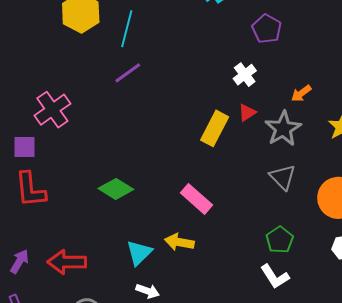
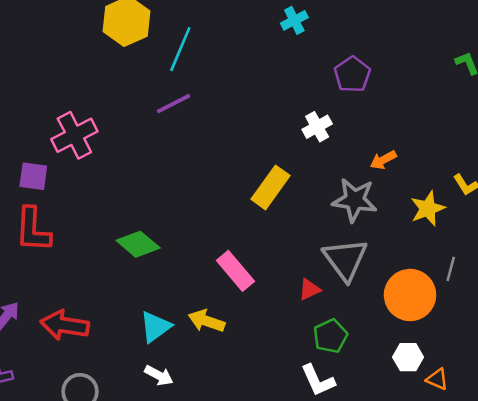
red triangle: (247, 113) -> (310, 289), moved
gray star: (283, 129) -> (355, 200), turned 30
gray triangle: (283, 177) -> (345, 259), size x1.4

